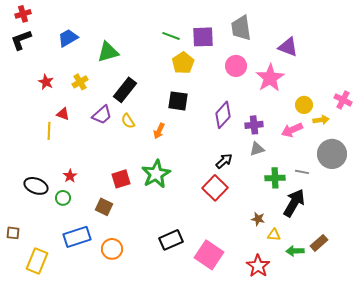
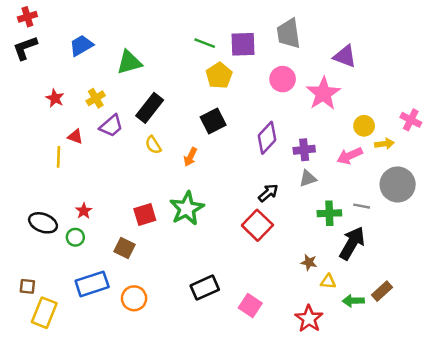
black square: (178, 101) -> (213, 121), turned -35
purple trapezoid: (102, 115) -> (111, 126), moved
brown square: (13, 233) -> (27, 286), moved
pink square: (209, 255) -> (250, 305), size x0.7

